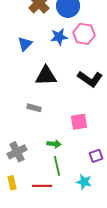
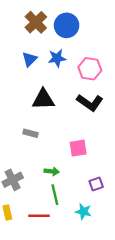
pink hexagon: (84, 34) -> (90, 69), moved
blue triangle: (25, 44) -> (30, 59), moved

